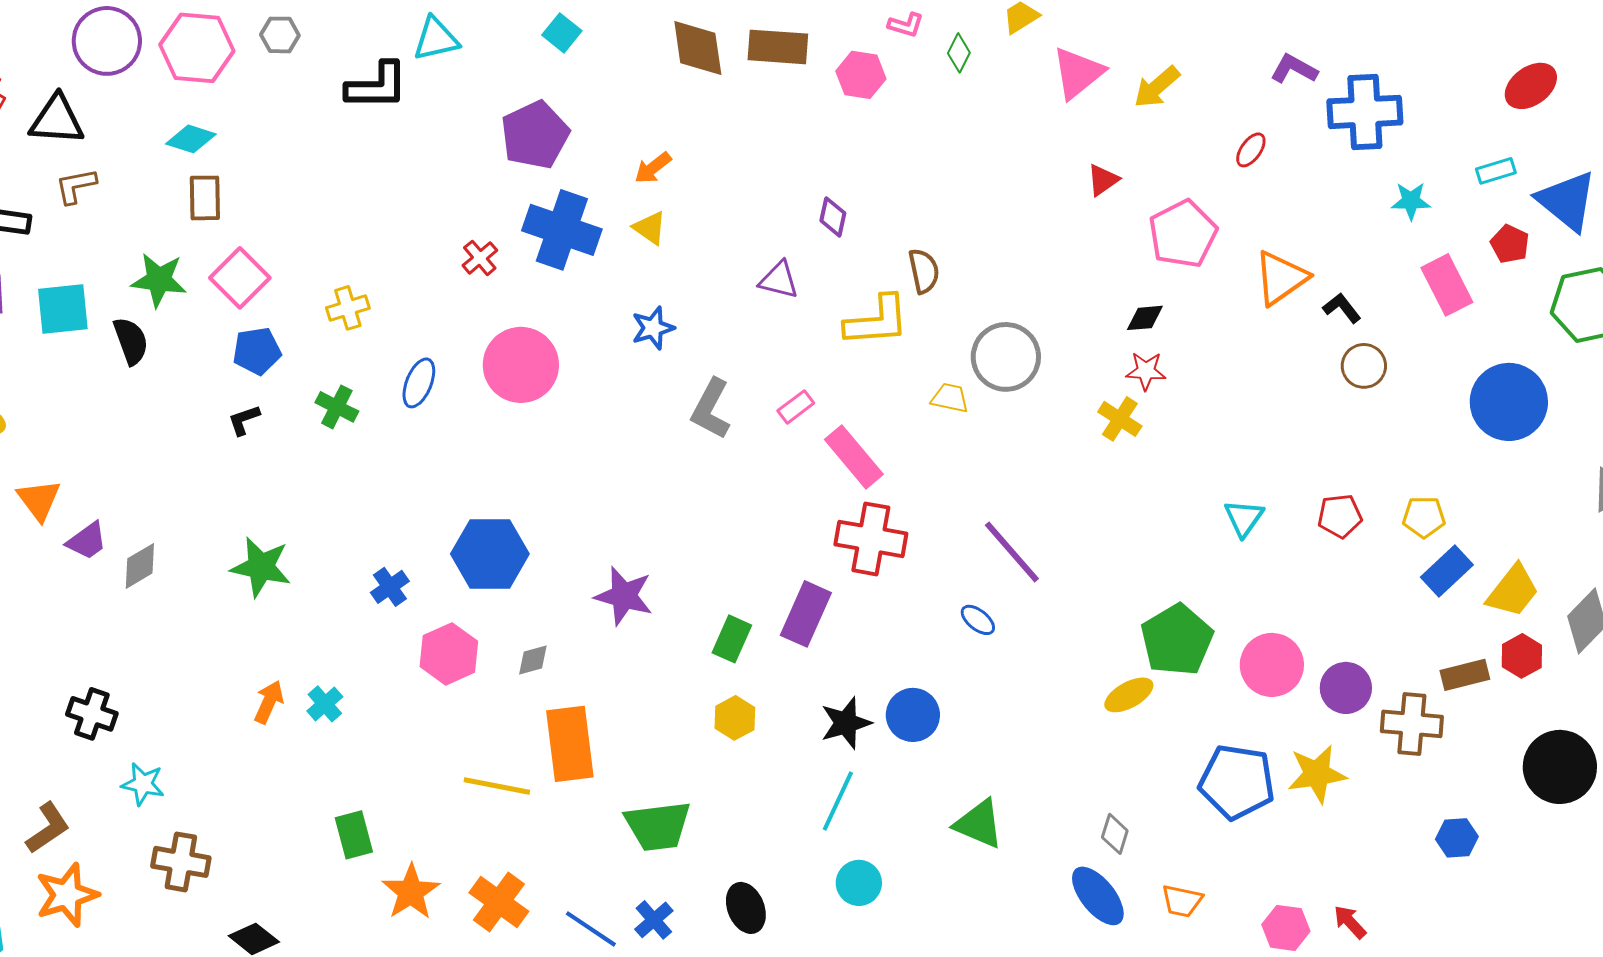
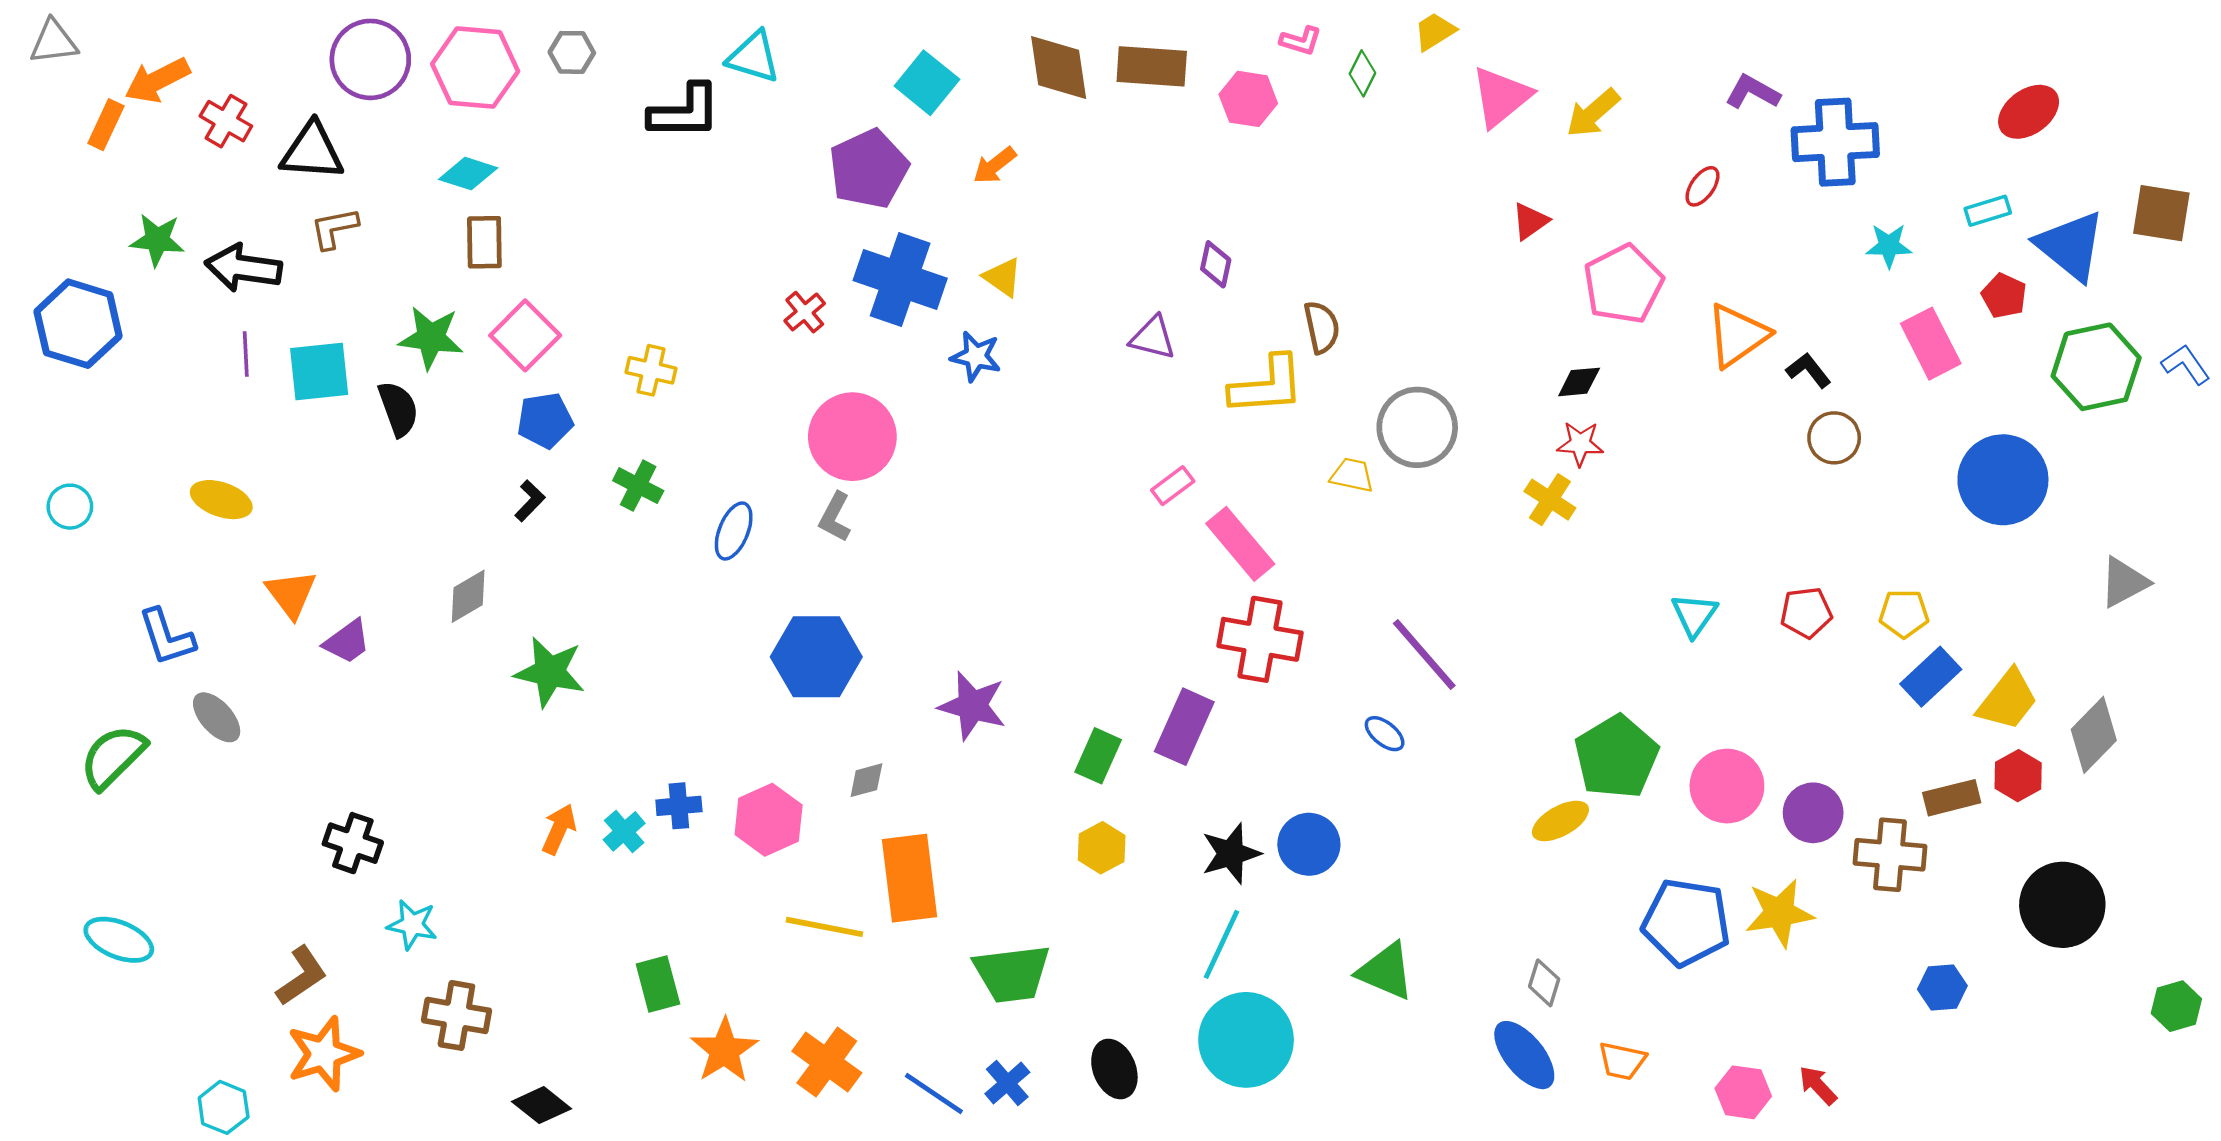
cyan square: (562, 33) -> (927, 83), moved, size x1.4
cyan triangle: (436, 39) -> (753, 57), turned 30
orange arrow: (653, 168) -> (994, 165), moved
yellow cross: (348, 308) -> (651, 370), turned 30
blue star: (653, 328) -> (976, 356), moved, turned 30
blue ellipse: (419, 383) -> (734, 531), moved
gray L-shape: (711, 409) -> (835, 517), moved, size x0.7
black L-shape: (244, 420) -> (530, 501), turned 153
gray diamond: (140, 566) -> (468, 596), moved
blue cross: (390, 587) -> (679, 806), moved, turned 30
pink hexagon: (449, 654) -> (769, 820), moved
cyan circle: (859, 883) -> (1246, 1040), size x1.8

